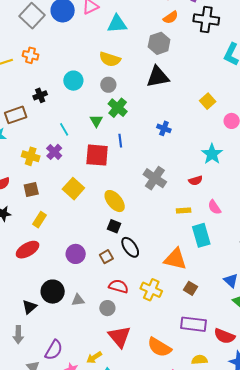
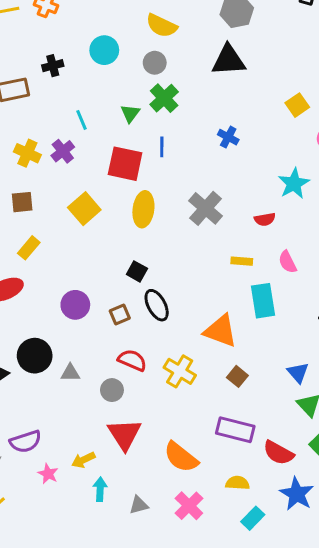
yellow ellipse: (115, 201) -> (143, 209), moved, turned 40
purple semicircle: (54, 350) -> (25, 442), turned 35

